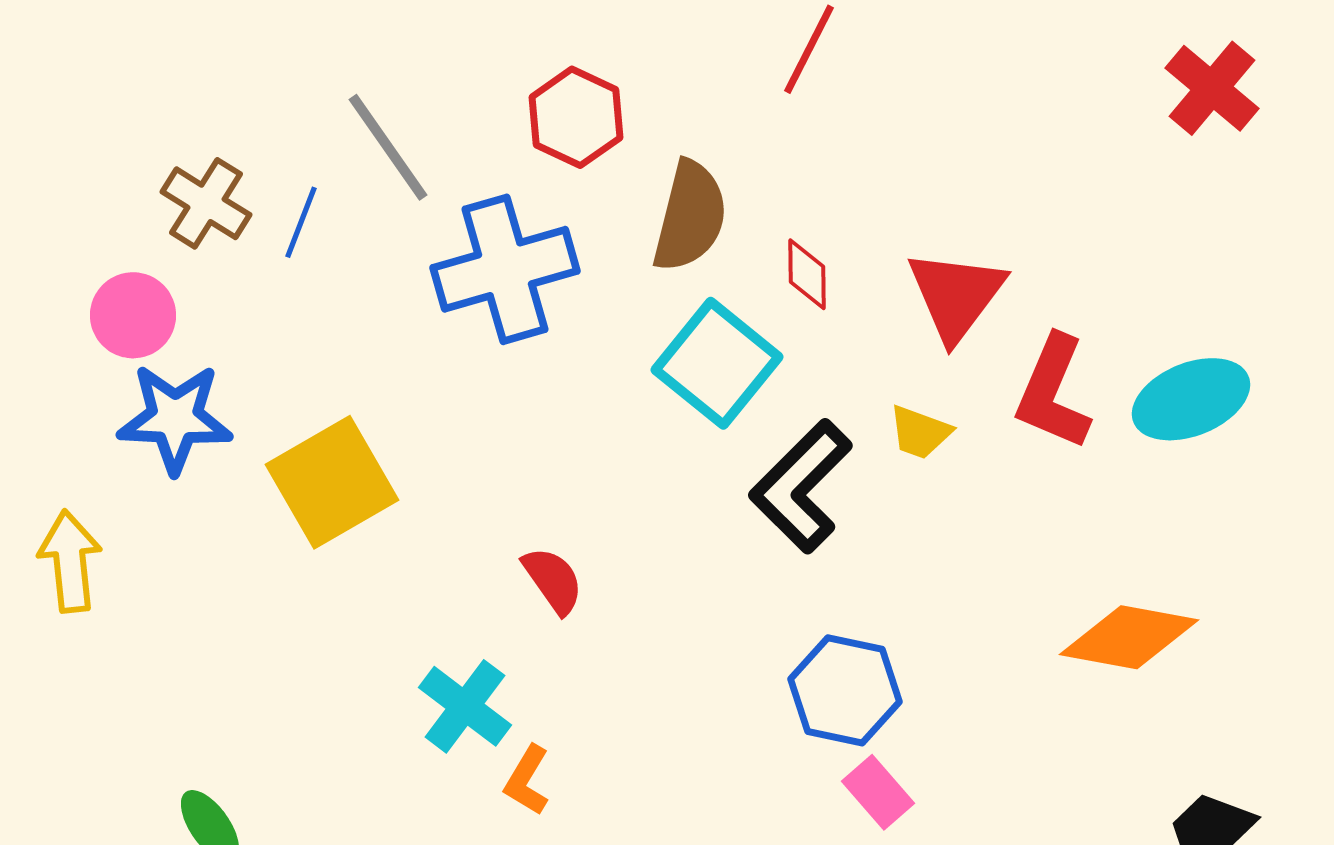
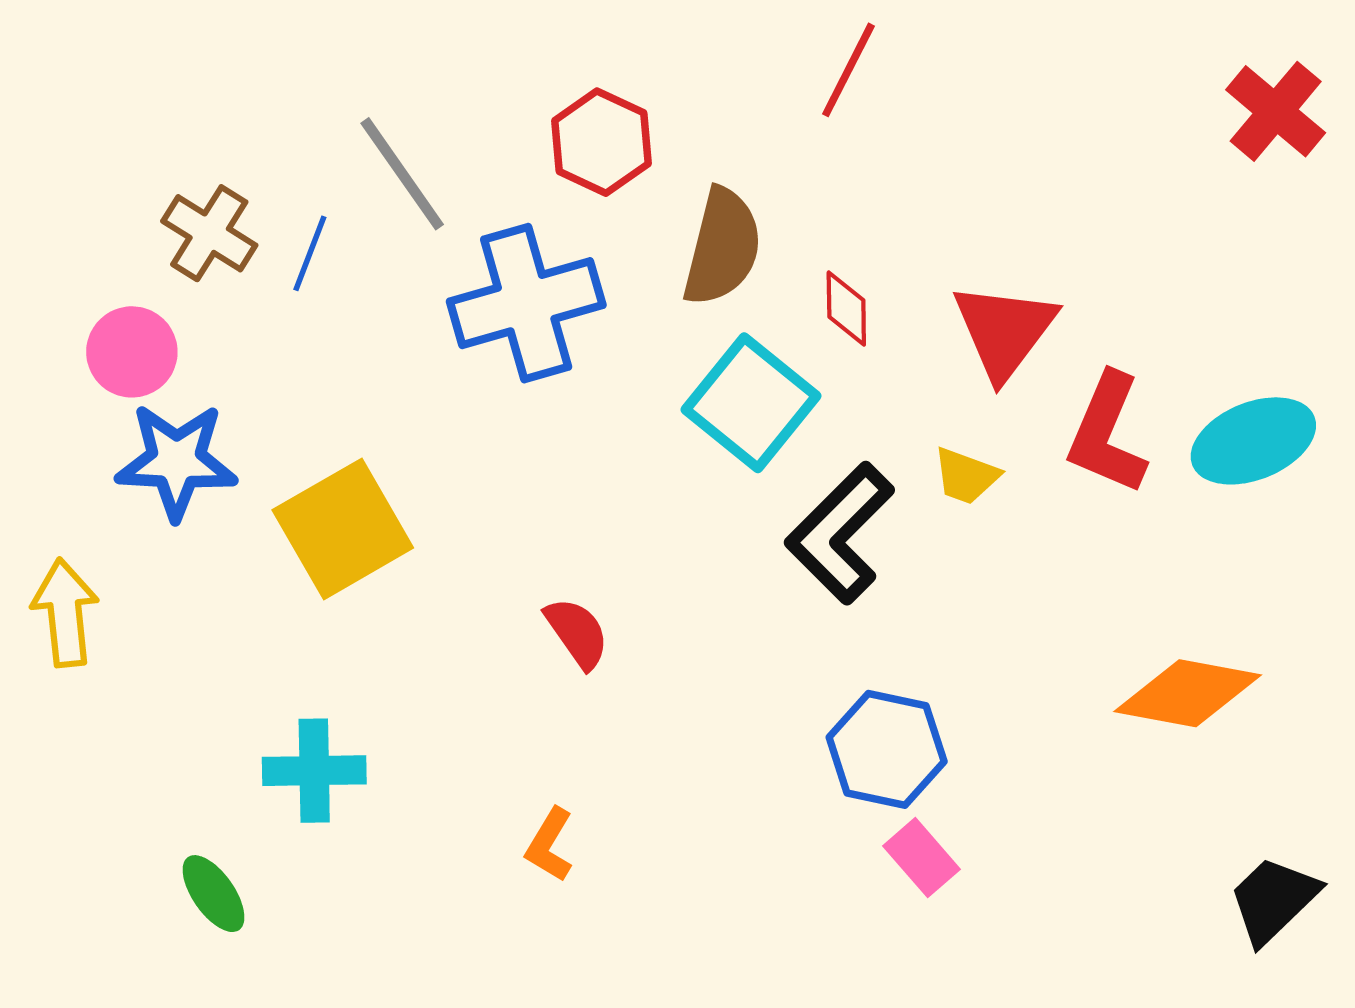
cyan cross: (465, 706) -> (314, 771), moved, turned -38

